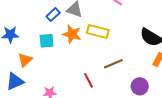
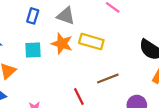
blue rectangle: (53, 15) -> (33, 16), moved, turned -32

